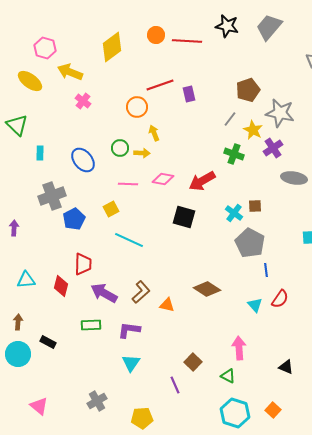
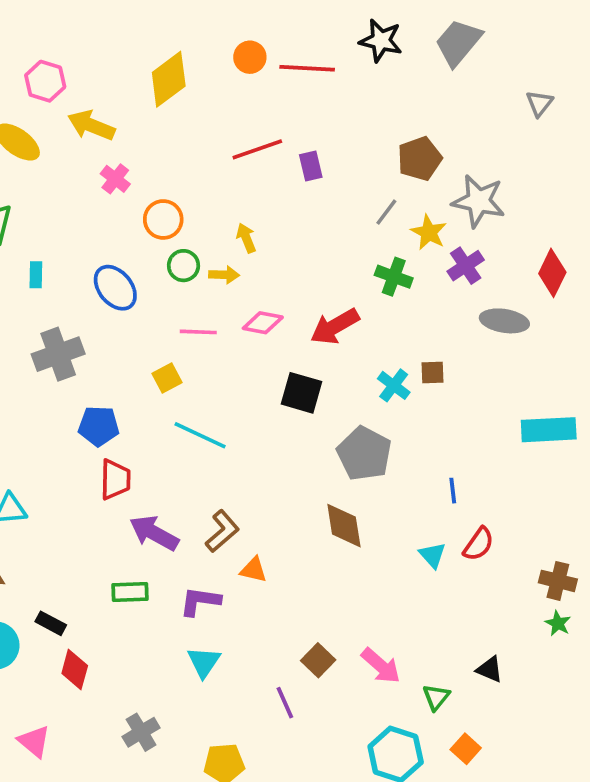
orange circle: (137, 107) -> (163, 219), moved
blue pentagon: (74, 219) -> (99, 426), moved, turned 30
gray pentagon: (250, 243) -> (364, 454), moved
red diamond: (61, 286) -> (75, 669), moved
brown diamond: (207, 289) -> (344, 526), turned 48
orange triangle: (167, 305) -> (254, 570), moved
pink arrow: (239, 348) -> (381, 666), moved, turned 135
green triangle: (228, 376) -> (436, 697), moved, turned 42

